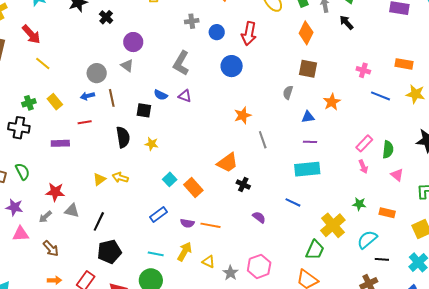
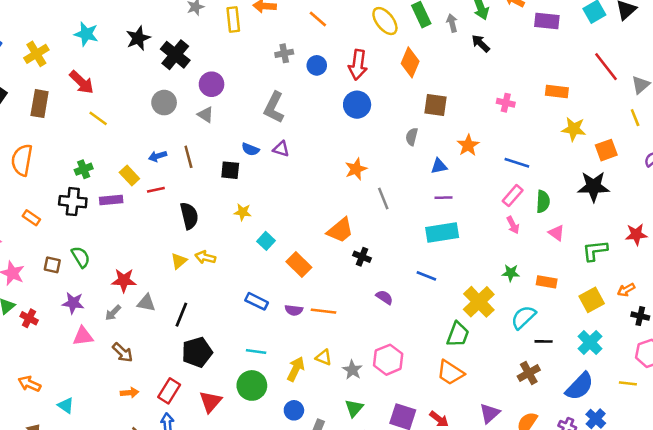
black cross: (106, 17) -> (175, 55), size x1.6
orange diamond: (306, 33) -> (410, 62), moved
blue circle: (232, 66) -> (357, 105), moved
gray circle: (97, 73) -> (164, 103), moved
blue line: (380, 96) -> (517, 163), moved
yellow rectangle: (55, 102) -> (129, 176), moved
black semicircle: (123, 137) -> (189, 216), moved
purple rectangle: (60, 143) -> (111, 200), moved
cyan square: (170, 179) -> (266, 241), moved
blue rectangle: (158, 215) -> (257, 301), turned 66
yellow arrow: (185, 252) -> (296, 369), moved

